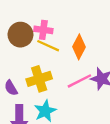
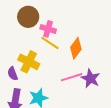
brown circle: (21, 35) -> (28, 17), moved
yellow cross: (39, 79) -> (29, 62), moved, turned 35

